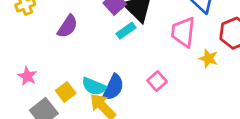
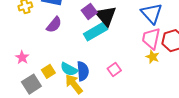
cyan rectangle: (126, 31) -> (96, 32), size x1.6
pink trapezoid: (183, 32) -> (151, 38), moved
blue semicircle: (113, 87) -> (83, 71), turned -36

